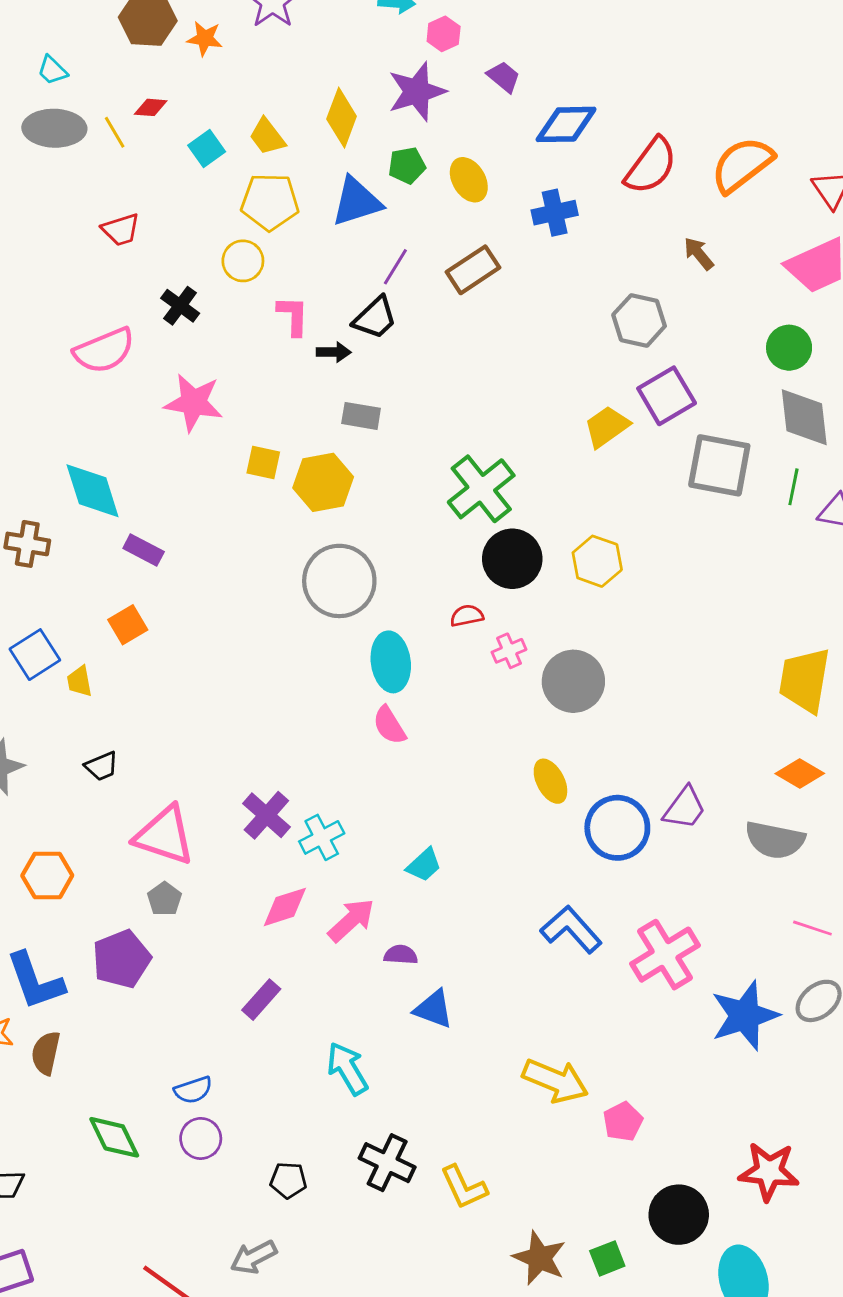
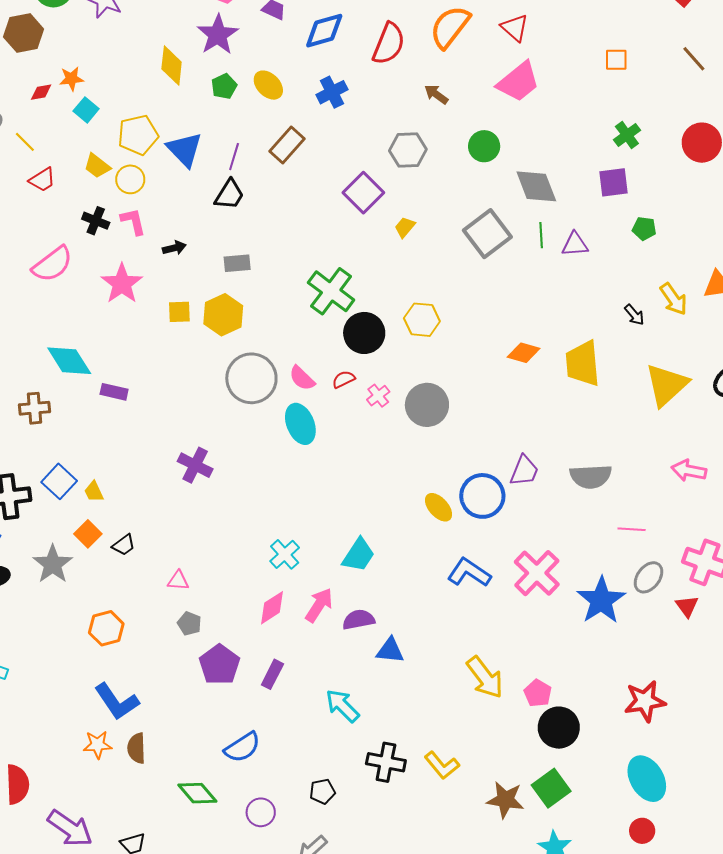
orange star: (205, 38) -> (71, 79), moved
yellow line: (115, 132) -> (25, 142), moved
yellow trapezoid: (267, 137) -> (97, 166), moved
blue triangle: (357, 202) -> (185, 149), moved, turned -42
pink L-shape: (293, 316) -> (133, 221), moved
green circle: (789, 348) -> (484, 146), moved
black arrow: (334, 352) -> (174, 248), moved
purple square: (667, 396) -> (363, 193), moved
pink star: (194, 403) -> (122, 284), turned -30
yellow trapezoid: (607, 427) -> (405, 227), size x0.7
gray square: (719, 465) -> (487, 234), turned -33
orange square: (128, 625) -> (88, 534), moved
pink semicircle: (389, 725) -> (302, 378), moved
orange diamond: (800, 773) -> (524, 353), moved
yellow ellipse: (550, 781) -> (439, 507), moved
purple cross: (266, 815) -> (195, 465), moved
pink triangle: (164, 835) -> (178, 581), size x0.5
cyan trapezoid: (424, 865) -> (358, 555), size x1.4
purple semicircle: (401, 955) -> (359, 620), size x1.4
purple pentagon: (122, 959) -> (220, 665), moved
yellow arrow: (555, 1081) -> (485, 677), turned 45
blue semicircle: (193, 1090) -> (242, 747), size x1.4
purple circle: (201, 1138) -> (261, 812), moved
black circle: (679, 1215) -> (559, 728), moved
green square: (607, 1258) -> (551, 788), size x1.5

